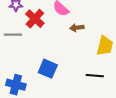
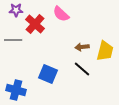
brown arrow: (77, 28) -> (82, 47), moved
black line: (95, 76) -> (82, 69), moved, turned 36

